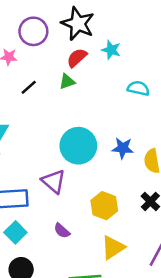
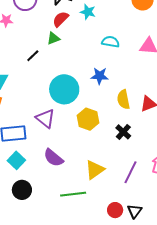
black line: (29, 87) -> (33, 56), moved
blue star: (123, 148) -> (100, 76), moved
yellow hexagon: (104, 206) -> (88, 119), moved
purple semicircle: (62, 231) -> (53, 158), size x1.5

